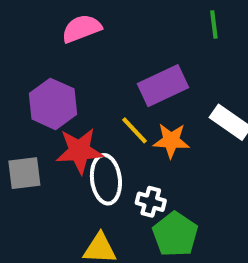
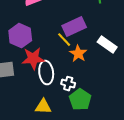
yellow line: (134, 130) -> (64, 40), moved
orange star: (171, 141) -> (78, 54), turned 30

